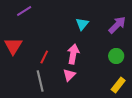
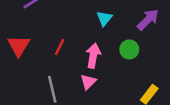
green circle: (116, 56) -> (129, 49), moved
red line: (44, 57) -> (60, 47), moved

